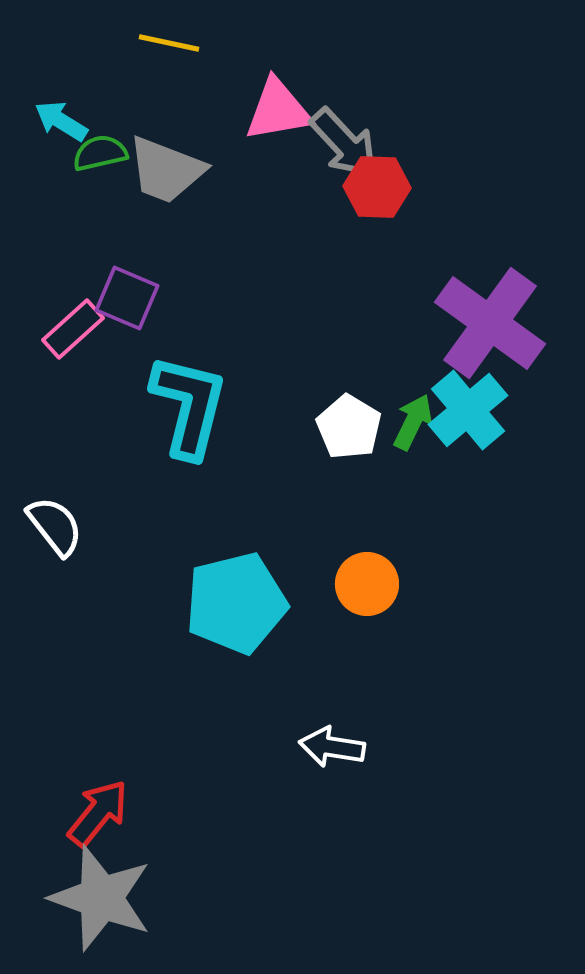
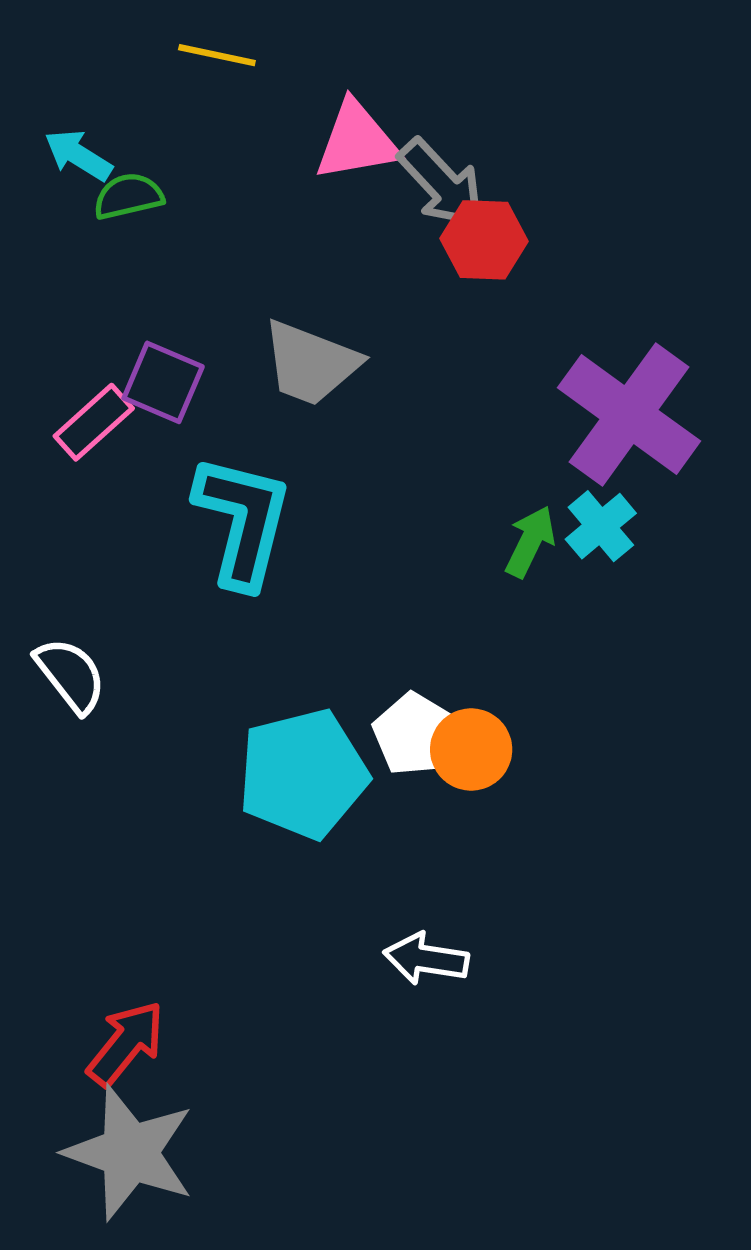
gray trapezoid: (166, 170) -> (311, 363), moved
cyan cross: (468, 410) -> (601, 526), size x0.7
white pentagon: (349, 427) -> (415, 734), moved

